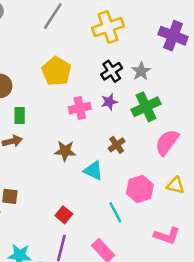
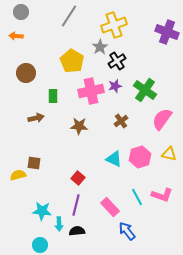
gray star: (141, 71) -> (100, 47), moved
green cross: (146, 107) -> (145, 90), turned -30
pink cross: (80, 108) -> (91, 91), size x1.4
green rectangle: (20, 115) -> (53, 96), moved
cyan triangle: (93, 171) -> (114, 159), moved
cyan line: (115, 212) -> (137, 197), moved

